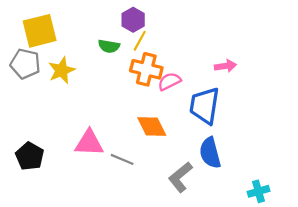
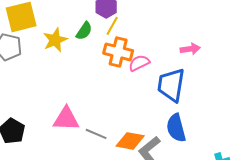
green semicircle: (109, 46) -> (84, 31), turned -66
yellow star: (62, 70) -> (55, 40), moved
orange diamond: (152, 126) -> (130, 141), moved, turned -52

